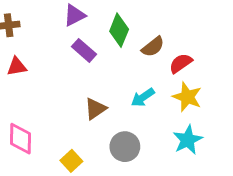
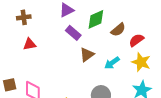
green diamond: (119, 30) -> (96, 19), turned 45
brown triangle: (95, 109) -> (87, 55), moved

